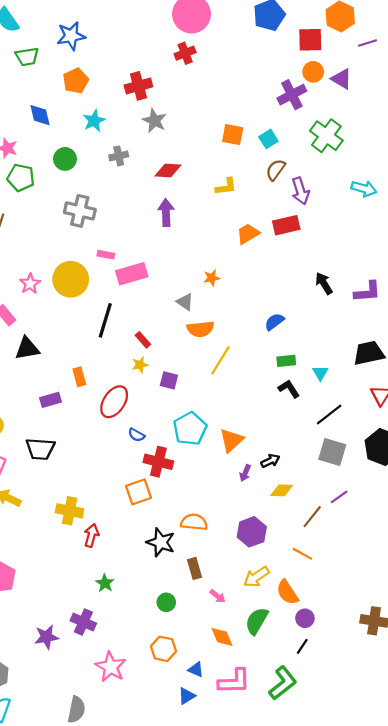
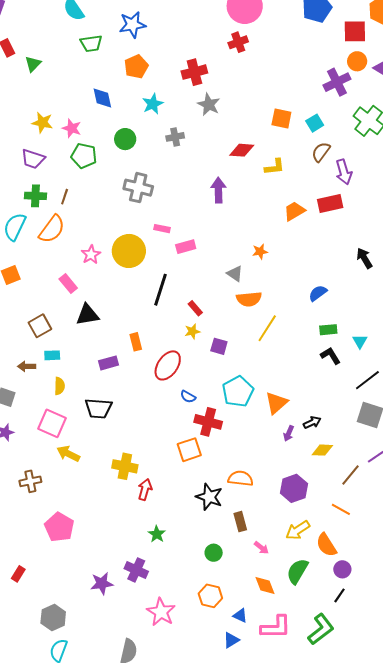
red diamond: (168, 170) -> (242, 150), moved
pink rectangle: (132, 274) -> (186, 247), size x0.7

